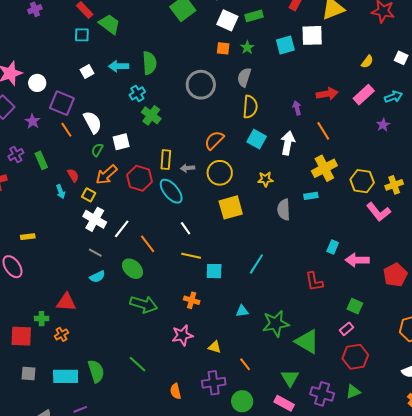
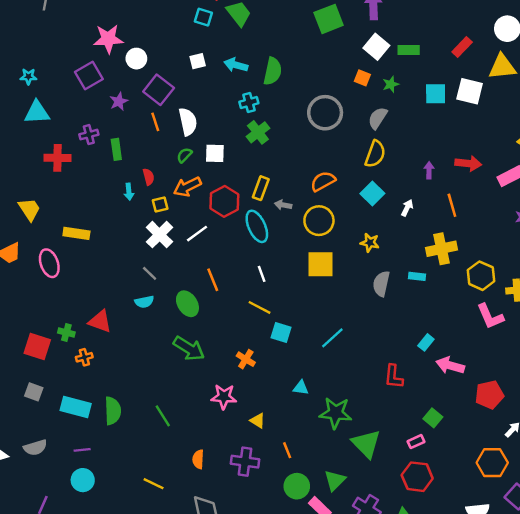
white arrow: (288, 143) -> (407, 208), size x0.6
yellow square: (89, 195) -> (160, 204), turned 32
white line: (122, 229) -> (197, 234), moved
yellow rectangle: (28, 237) -> (76, 233), size x1.5
green circle: (242, 401) -> (297, 486), moved

